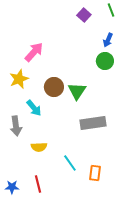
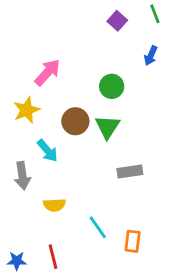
green circle: (105, 61) -> (112, 86), moved
gray rectangle: (93, 123) -> (130, 171), size x0.7

